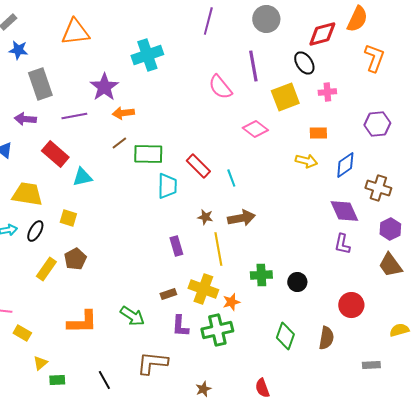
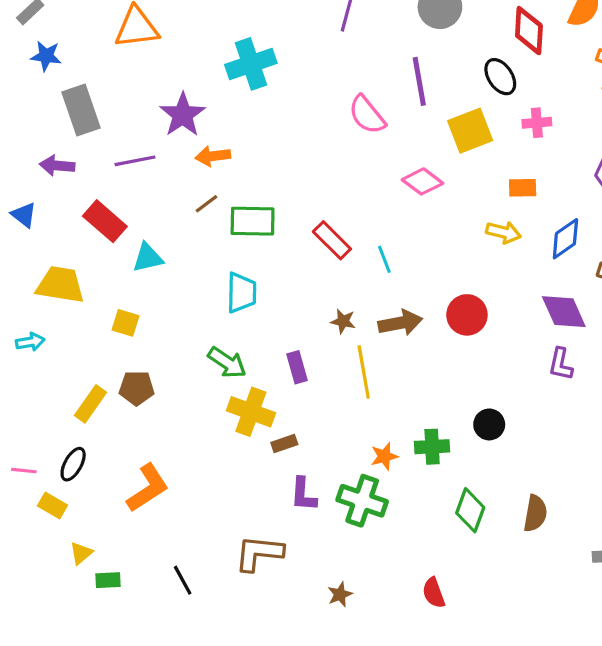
red diamond: (322, 34) -> (529, 31), turned -72
cyan trapezoid: (167, 186) -> (241, 293), moved
black ellipse: (35, 231) -> (73, 464), moved
brown pentagon: (75, 259) -> (137, 388), turned 30
green cross: (261, 275) -> (432, 447), moved
yellow cross: (203, 289) -> (251, 412), moved
red circle: (351, 305) -> (467, 315), moved
green arrow: (132, 316) -> (227, 363), moved
orange L-shape: (82, 322) -> (148, 488), turned -32
green cross: (217, 330) -> (362, 501), turned 32

